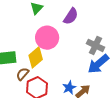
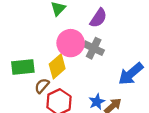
gray cross: (95, 45) -> (94, 48), moved

